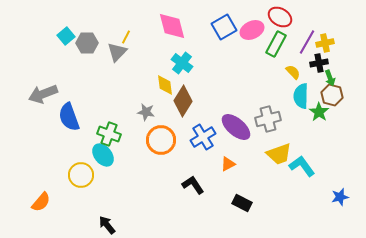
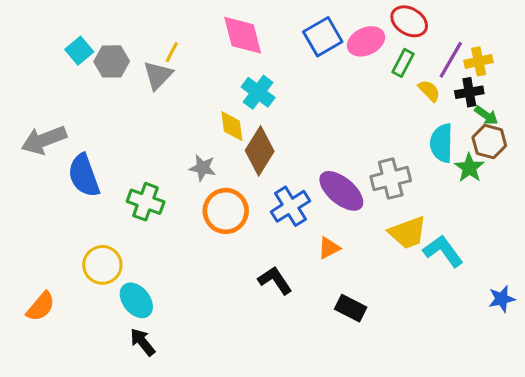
green rectangle: (276, 44) -> (403, 63), size x0.7
yellow semicircle: (293, 72) -> (429, 91), moved
green arrow: (330, 78) -> (486, 115), turned -35
cyan ellipse: (103, 155) -> (136, 300), moved

